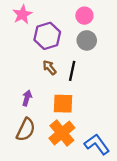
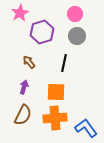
brown arrow: (49, 68) -> (29, 62), moved
orange cross: (62, 133) -> (55, 118), turned 35

